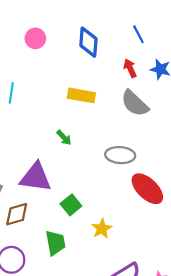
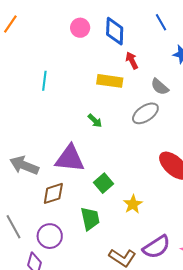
pink circle: (35, 38) -> (80, 28), moved
red arrow: (130, 68) -> (132, 60), moved
gray semicircle: (135, 103) -> (160, 87), size x0.7
gray ellipse: (120, 155) -> (145, 113), moved, turned -36

